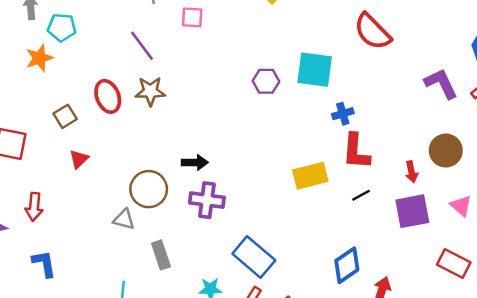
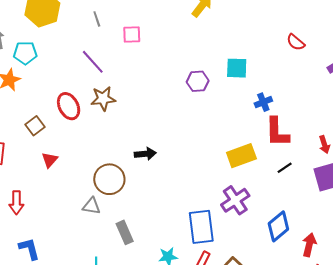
red semicircle: (372, 32) -> (296, 42), moved, size x0.6
cyan square: (315, 70) -> (237, 68), size x0.7
purple cross: (207, 200) -> (235, 200), moved, turned -36
blue rectangle: (254, 257) -> (201, 227), turned 48

